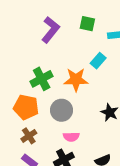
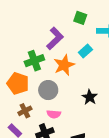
purple L-shape: (51, 30) -> (55, 38), moved
orange star: (76, 80) -> (64, 65), turned -30
brown cross: (29, 136) -> (25, 111), moved

